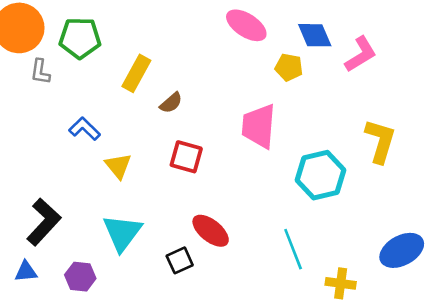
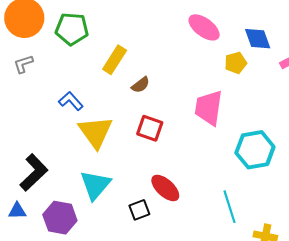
yellow pentagon: (289, 67) -> (236, 63), turned -30
gray L-shape: (40, 72) -> (23, 64), moved, turned 60
yellow triangle: (118, 166) -> (96, 132), size x1.6
purple hexagon: (80, 277) -> (60, 218), size x1.4

